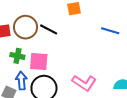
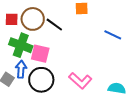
green cross: (17, 56) -> (21, 45), size x1.6

